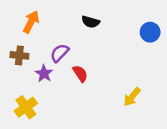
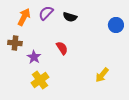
purple semicircle: (60, 53) -> (46, 13), moved
red semicircle: (80, 74) -> (62, 48), moved
yellow cross: (26, 107) -> (40, 80), moved

